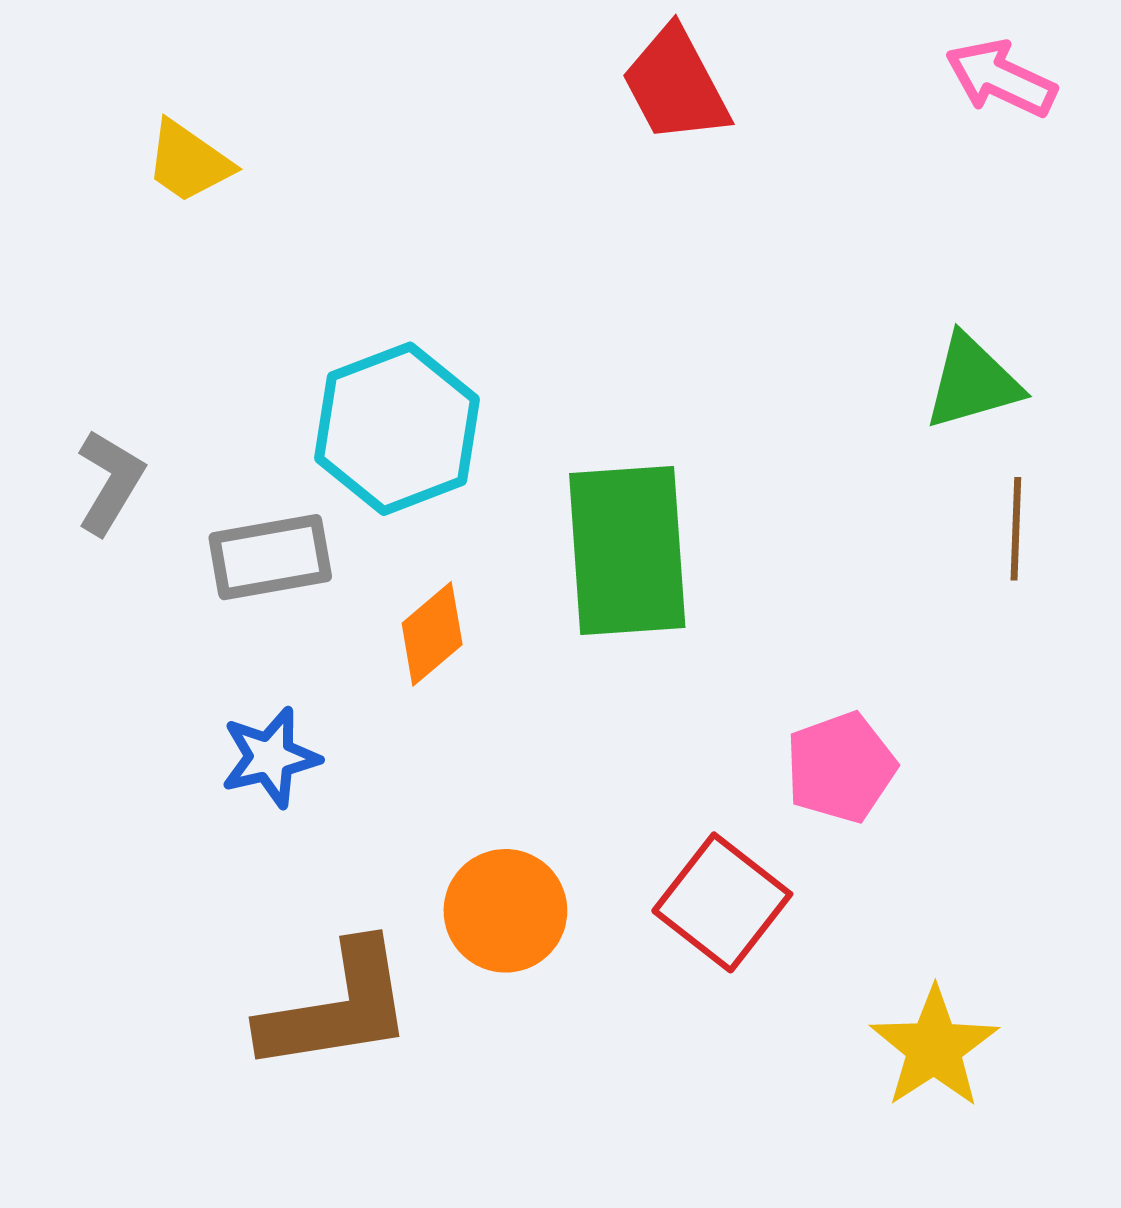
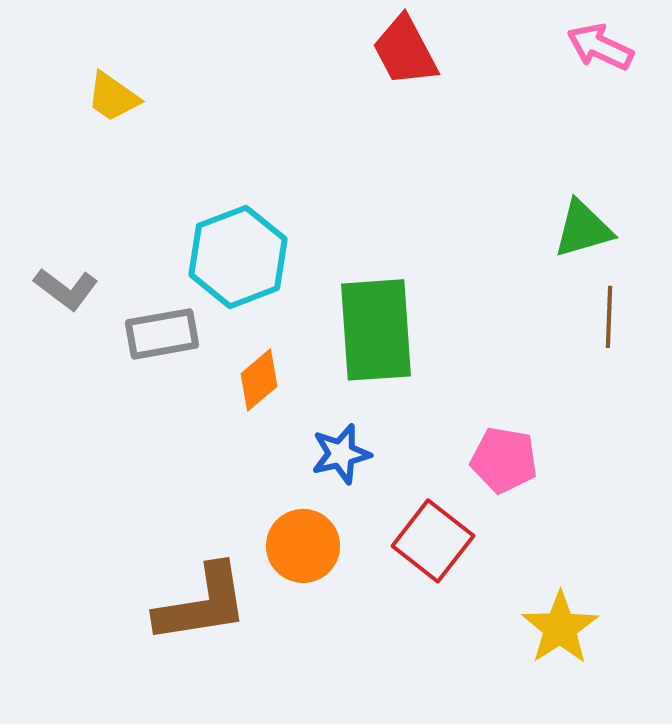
gray L-shape: (110, 482) -> (66, 289), turned 96
blue star: (270, 757) -> (341, 454), moved
pink pentagon: (841, 767) -> (504, 460), turned 30

